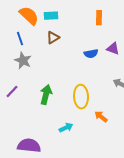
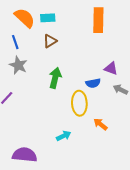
orange rectangle: (99, 18) -> (98, 20), size x1.6
purple triangle: (113, 49) -> (111, 68), moved
blue semicircle: (91, 54) -> (93, 83), moved
green arrow: (46, 95) -> (55, 78), moved

